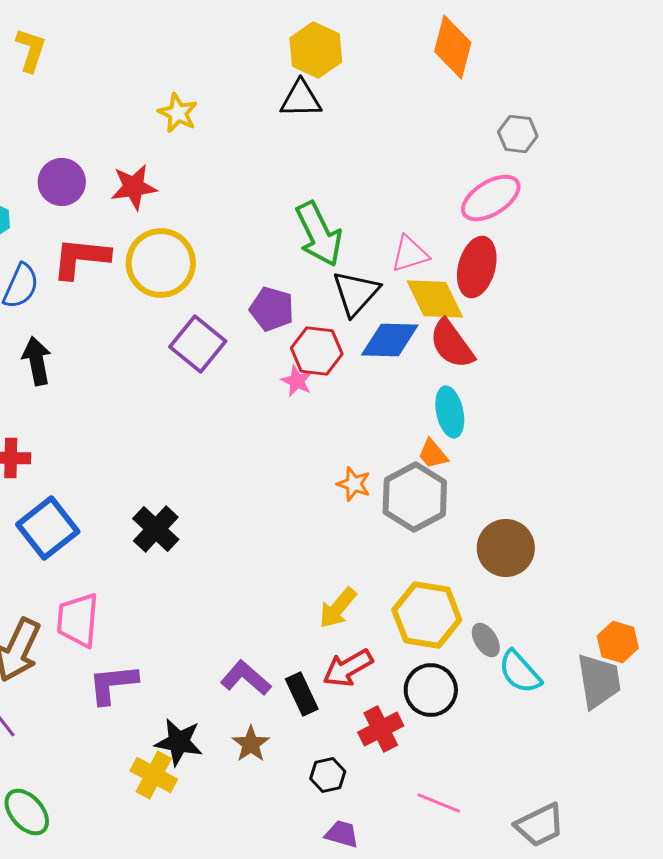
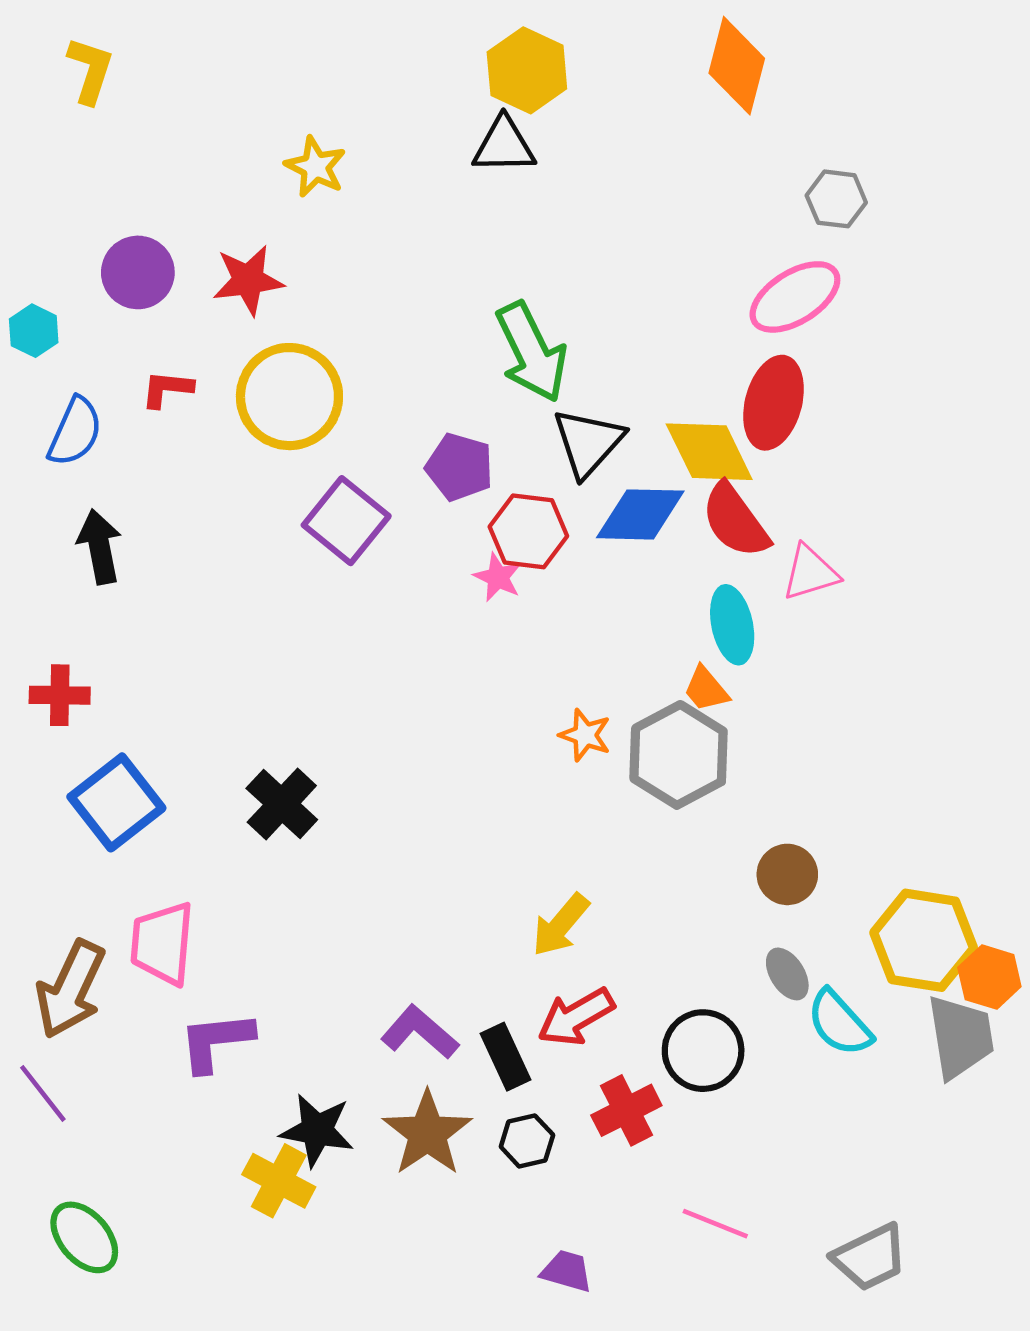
pink triangle: (410, 254) -> (810, 573), moved
red L-shape: (81, 258) -> (167, 389), size x0.6
brown circle: (506, 548) -> (787, 874), moved, size x0.7
yellow hexagon: (427, 615) -> (924, 940), moved
brown star: (251, 744) -> (427, 1133), size x1.5
black hexagon: (328, 775) -> (527, 1141), moved

